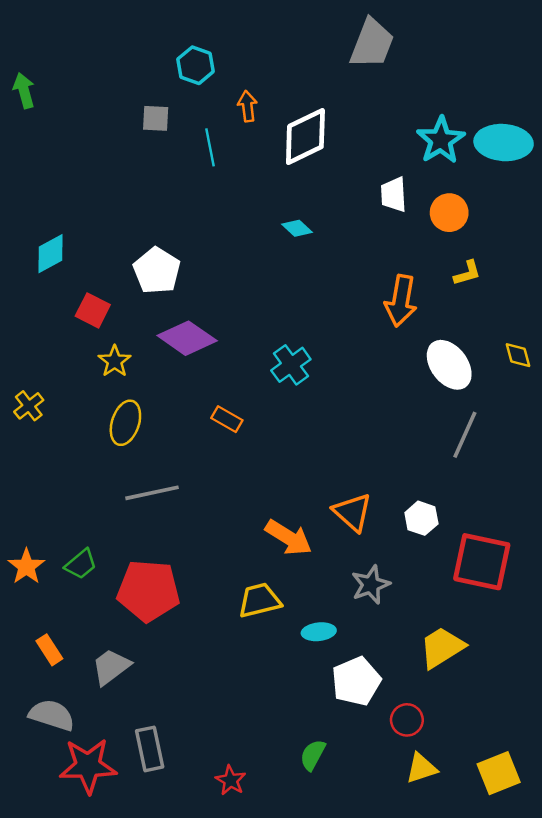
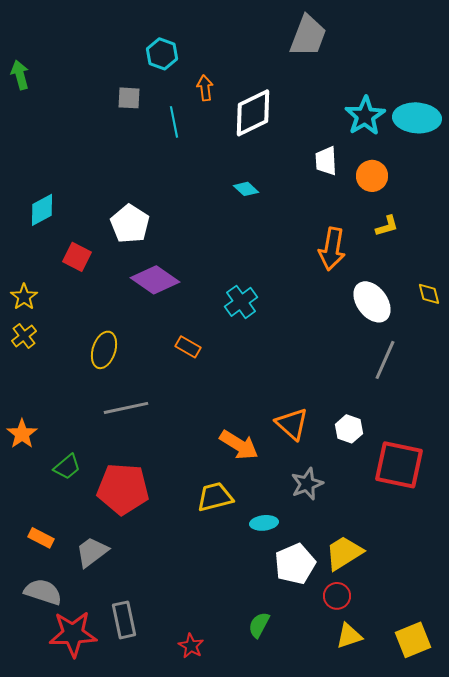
yellow star: (115, 361) -> (24, 297), moved
orange star: (26, 567) -> (22, 434), moved
yellow trapezoid: (442, 647) -> (344, 553), moved
orange rectangle: (49, 650) -> (41, 538), turned -30

